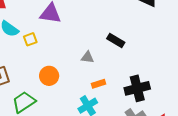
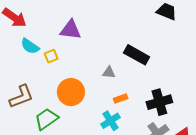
black rectangle: (116, 40) -> (137, 55), size x1.4
orange circle: (49, 76) -> (71, 92), size x1.4

